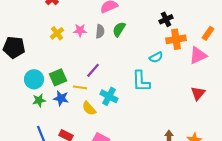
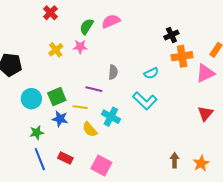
green semicircle: (119, 29) -> (87, 27), moved
gray semicircle: (100, 31) -> (113, 72), moved
cyan semicircle: (156, 57) -> (151, 73), moved
purple line: (93, 70) -> (94, 89), turned 63
cyan L-shape: (141, 81) -> (145, 101), turned -45
green star: (39, 100) -> (37, 133), moved

